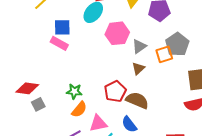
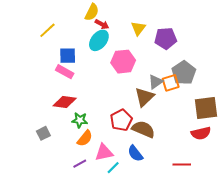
gray triangle: (139, 46) -> (155, 82), moved
brown triangle: (138, 68) -> (144, 97), size x1.5
red diamond: (27, 88) -> (65, 102), moved

